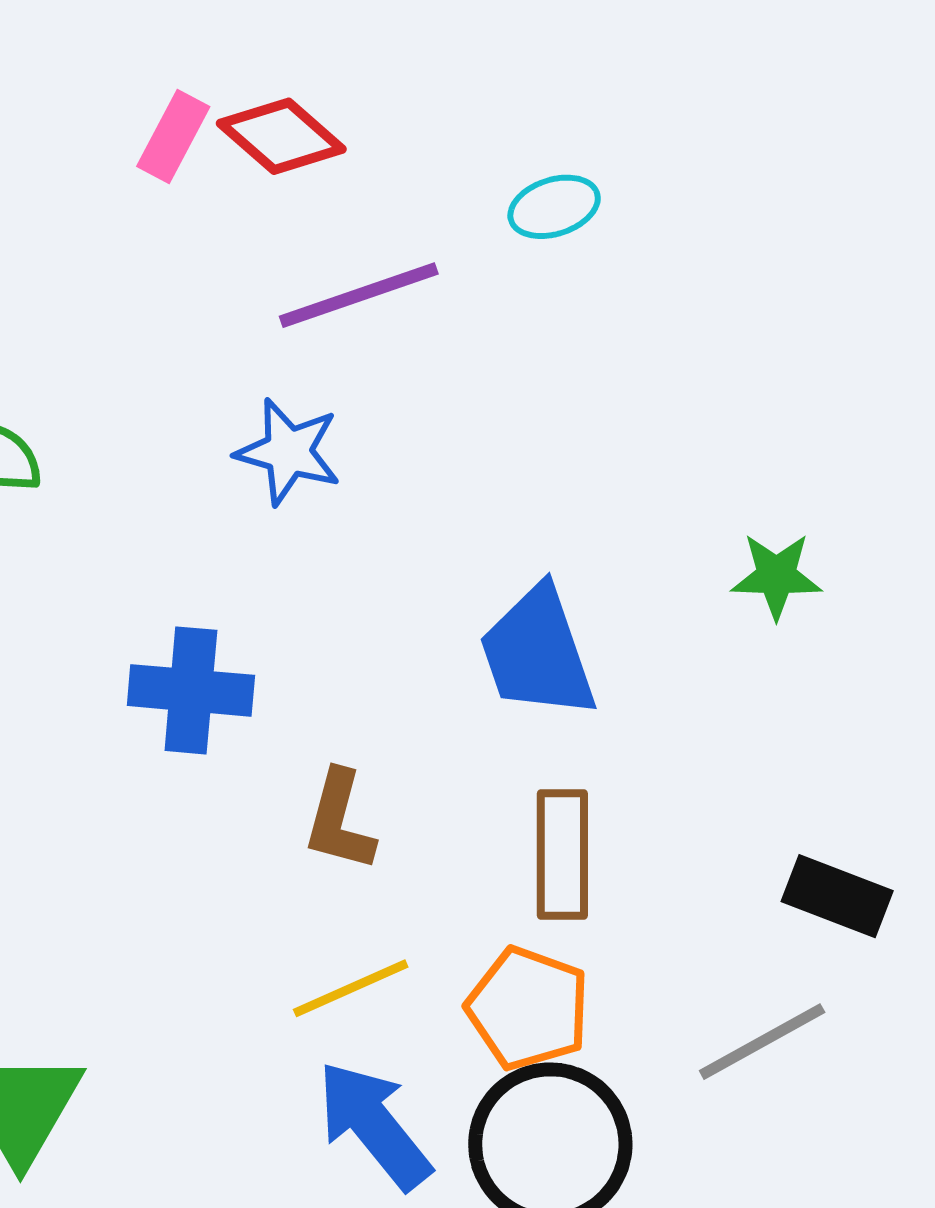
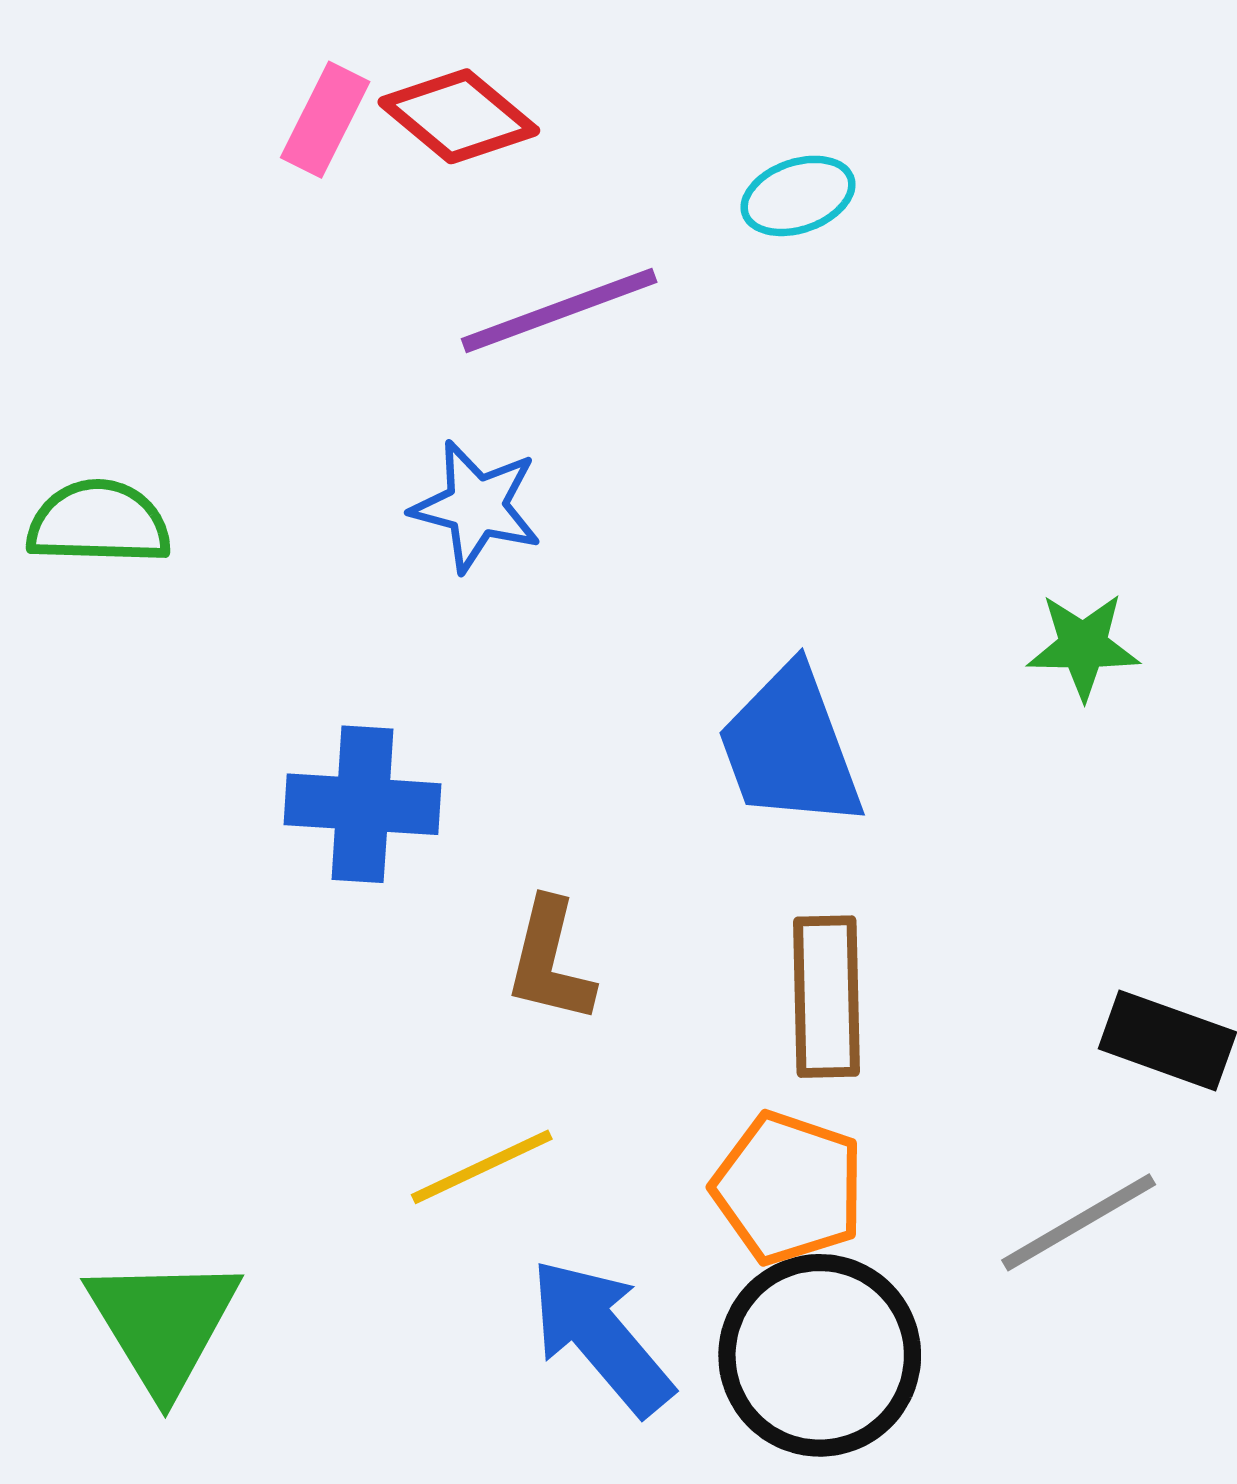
yellow line: (351, 988) -> (482, 1167), moved

